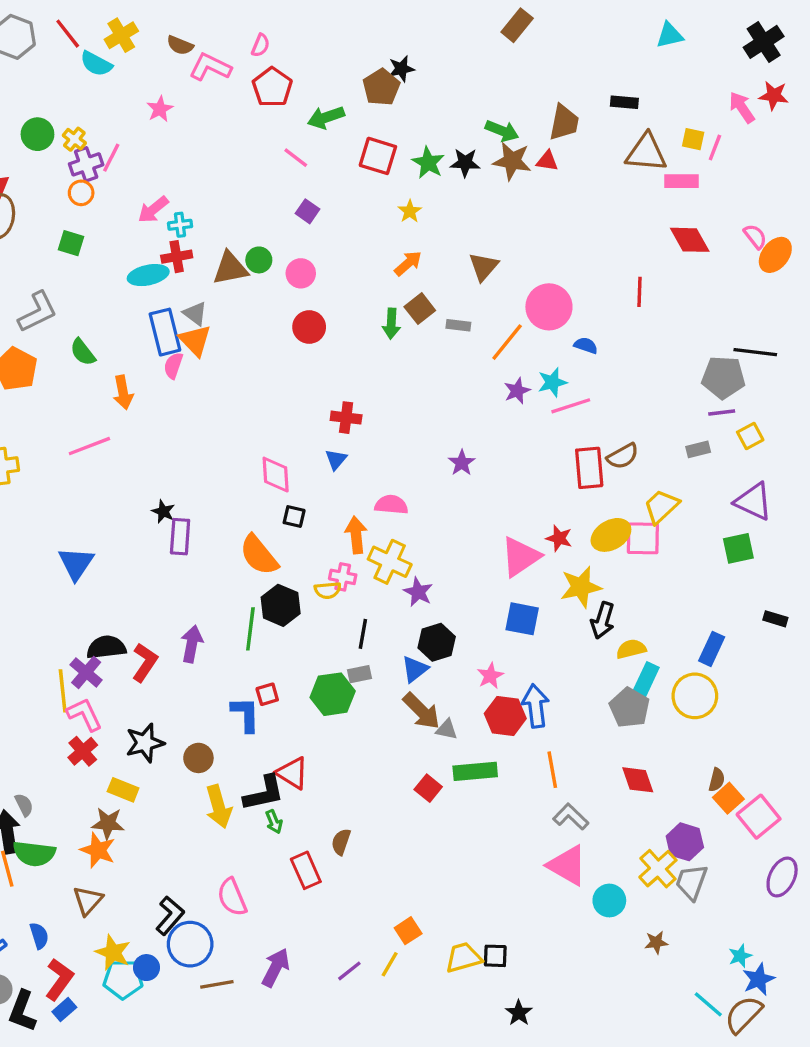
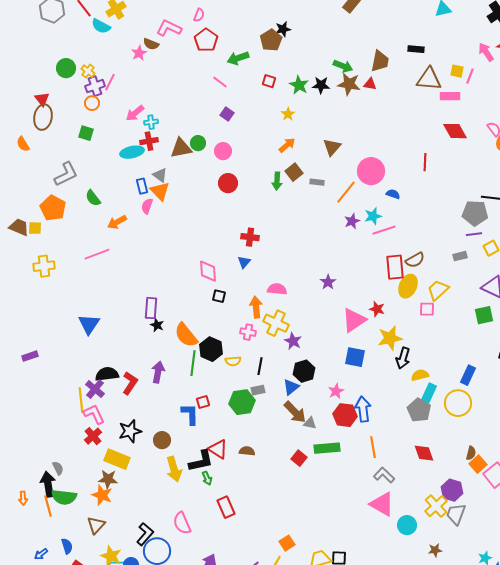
brown semicircle: (180, 45) -> (151, 44), moved
red square: (378, 156) -> (269, 81), size x0.6
blue rectangle: (165, 332) -> (142, 186), size x0.6
orange arrow: (123, 392) -> (117, 222), turned 72
purple star: (462, 463) -> (328, 282), moved
black star: (163, 511) -> (157, 325), moved
yellow ellipse: (611, 535) -> (408, 286), moved, turned -35
pink square: (643, 538) -> (427, 309), size x0.7
orange semicircle: (259, 555) -> (186, 335), moved
yellow semicircle: (328, 590) -> (233, 361), moved
yellow rectangle: (123, 790) -> (117, 459), size x1.4
brown semicircle: (341, 842) -> (247, 451), moved, turned 77

